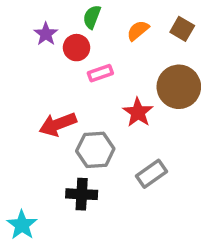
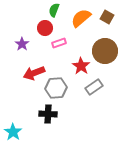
orange semicircle: (138, 31) -> (81, 18), size x1.5
purple star: (46, 34) -> (22, 44), moved
gray rectangle: (152, 174) -> (94, 87), moved

